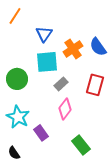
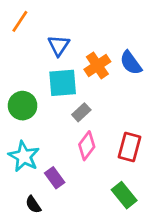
red rectangle: (95, 85) -> (129, 147), moved
green rectangle: (81, 145) -> (124, 195), moved
black semicircle: (14, 153) -> (33, 205), moved

